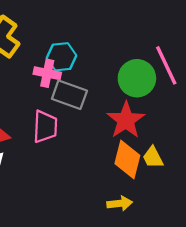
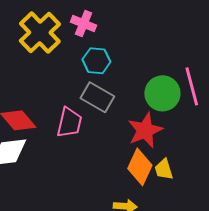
pink cross: (47, 73) -> (84, 24), moved

